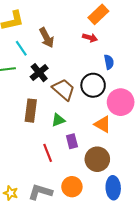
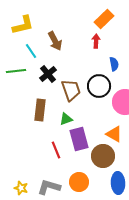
red arrow: (90, 38) -> (96, 41), turned -104
brown trapezoid: (64, 89) -> (71, 90), turned 30
orange triangle: (103, 124) -> (114, 134), moved
purple rectangle: (72, 141) -> (79, 139), size x1.6

